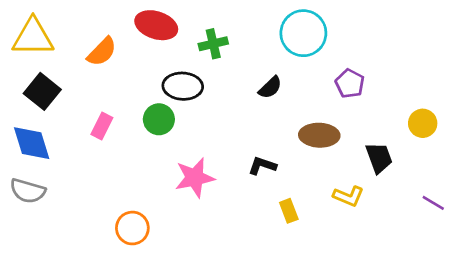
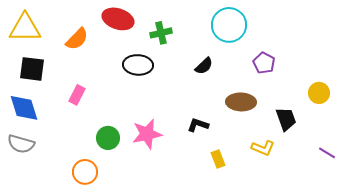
black square: (42, 91) -> (32, 69), turned -32
green circle: (159, 119) -> (108, 138), moved
orange circle: (132, 228) -> (85, 172), moved

